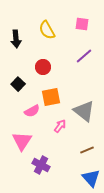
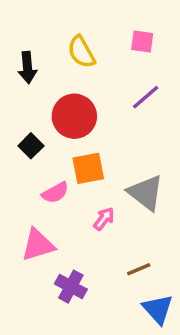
red circle: (43, 67) -> (74, 116), size x1.6
pink triangle: (22, 141) -> (38, 245), turned 40
brown line: (87, 150) -> (139, 269), moved

